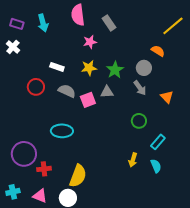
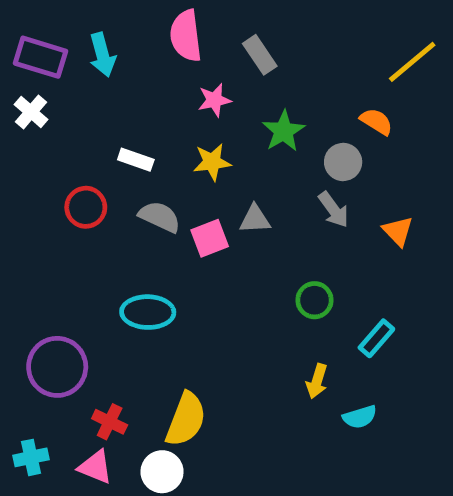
purple rectangle: (17, 24) -> (41, 57), size x1.5
green star: (115, 70) -> (284, 131), moved
green circle: (139, 121) -> (314, 300), moved
cyan semicircle: (156, 166) -> (360, 417), moved, turned 96
red cross: (44, 169) -> (110, 422), moved, turned 32

